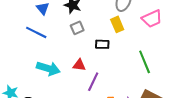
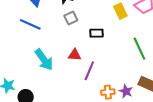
yellow rectangle: (117, 24) -> (120, 11), moved
cyan arrow: (48, 68) -> (44, 60), turned 40

